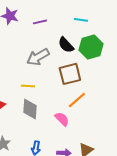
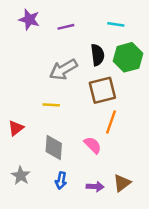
black semicircle: (66, 45) -> (98, 55), turned -144
orange line: (77, 100) -> (111, 122), turned -30
gray diamond: (30, 109) -> (54, 148), moved

